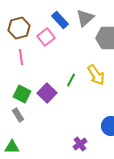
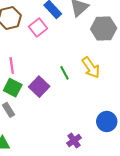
pink line: (21, 57) -> (12, 65), moved
green line: (71, 80) -> (64, 73), turned -56

